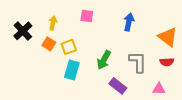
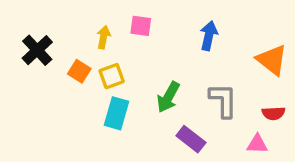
yellow arrow: (53, 23) -> (104, 37), moved
red semicircle: (167, 62) -> (273, 113), moved

